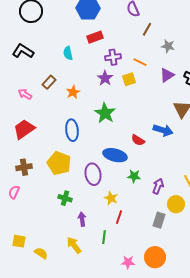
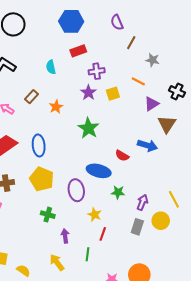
orange line: (140, 62) -> (138, 81), moved
purple triangle: (167, 75) -> (152, 104), moved
blue ellipse: (72, 130) -> (39, 145), moved
gray rectangle: (159, 220) -> (137, 227), moved

